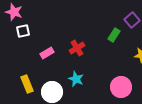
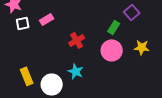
pink rectangle: (47, 53) -> (47, 19), moved
pink circle: (121, 87) -> (112, 50), moved

